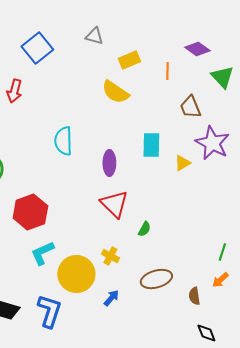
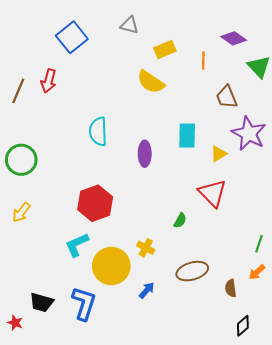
red triangle: (114, 204) -> (212, 193), moved
red hexagon: (30, 212) -> (95, 203), moved
black diamond: (206, 333) -> (243, 326), turned 70

